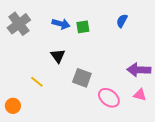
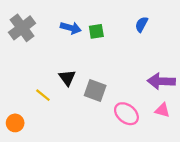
black triangle: (58, 56) -> (67, 78), moved

